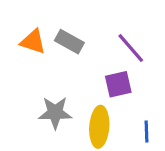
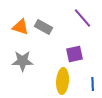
purple line: (131, 48) -> (83, 18), moved
gray star: (55, 113) -> (23, 61), moved

